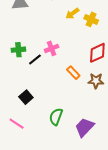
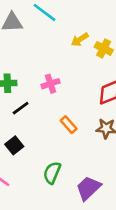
black line: (35, 60) -> (21, 108), moved
orange rectangle: (73, 73) -> (69, 125), moved

